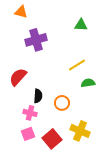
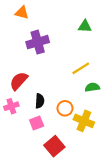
pink cross: (30, 113) -> (11, 106), moved, turned -32
yellow cross: (80, 131) -> (84, 121), moved
pink square: (28, 134) -> (37, 123), moved

